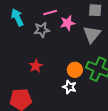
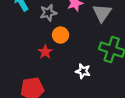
orange circle: (75, 70) -> (61, 35), moved

